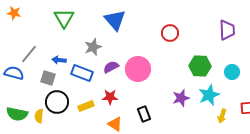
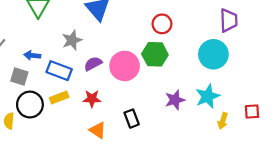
green hexagon: (200, 66) -> (155, 54), moved
cyan circle: (232, 72) -> (213, 54), moved, size x1.6
yellow rectangle: (86, 106) -> (59, 98), moved

